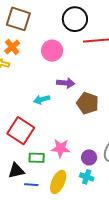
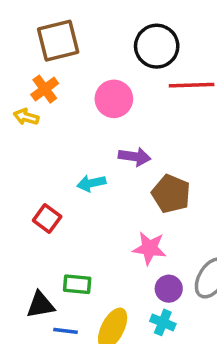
brown square: (18, 19) -> (58, 41), turned -35
red square: (21, 131) -> (47, 218), moved, size x0.6
pink star: (61, 148) -> (149, 248), moved

